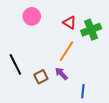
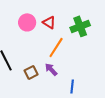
pink circle: (32, 16) -> (27, 22), moved
red triangle: (70, 23) -> (49, 22), moved

